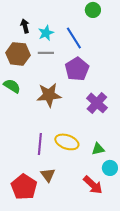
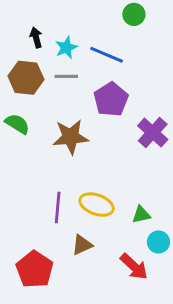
blue line: (74, 38) -> (107, 55), turned -35
purple cross: (97, 103) -> (153, 133), moved
brown triangle: (48, 175) -> (82, 245), moved, turned 42

